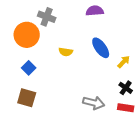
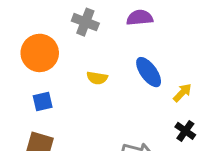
gray cross: (47, 17) -> (85, 22), moved
blue square: (29, 68) -> (43, 101), turned 32

